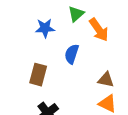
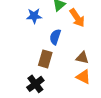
brown rectangle: (38, 75) -> (45, 59), moved

